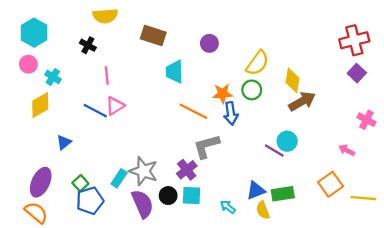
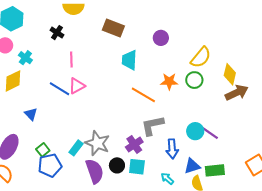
blue arrow: (231, 113) -> (172, 149), moved
cyan circle: (287, 141) -> (195, 131), moved
blue triangle: (64, 142) -> (31, 114), turned -40

